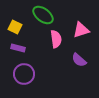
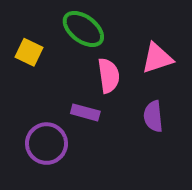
purple rectangle: (18, 48) -> (85, 112), moved
purple semicircle: (79, 60) -> (153, 116), turned 42

